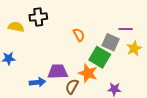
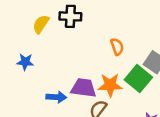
yellow semicircle: (16, 27) -> (41, 24), turned -77
orange star: (88, 73) -> (110, 85), moved, turned -30

